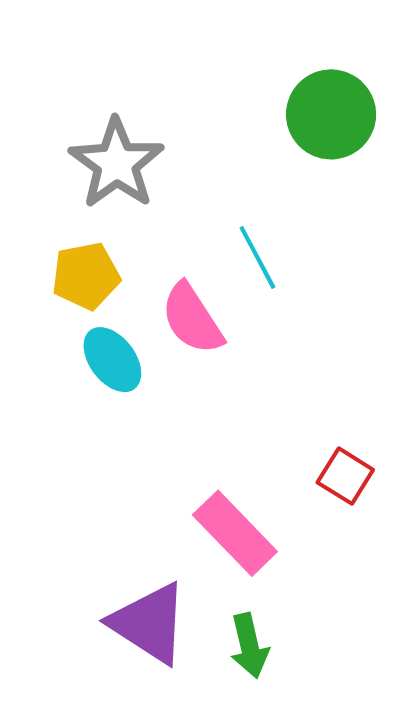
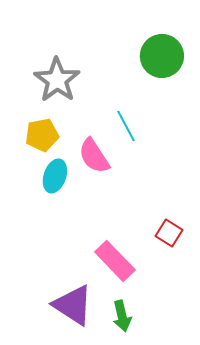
cyan ellipse: (112, 360) -> (55, 176), turned 56

